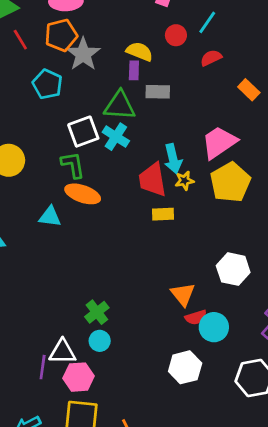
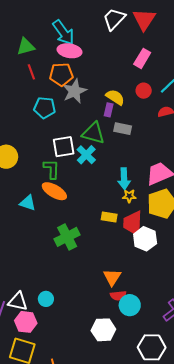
cyan pentagon: (47, 84) -> (45, 108), turned -30
red trapezoid: (152, 180) -> (133, 223), moved
white hexagon: (233, 269) -> (145, 239), moved
green cross: (97, 312) -> (67, 237), moved, size x1.4

